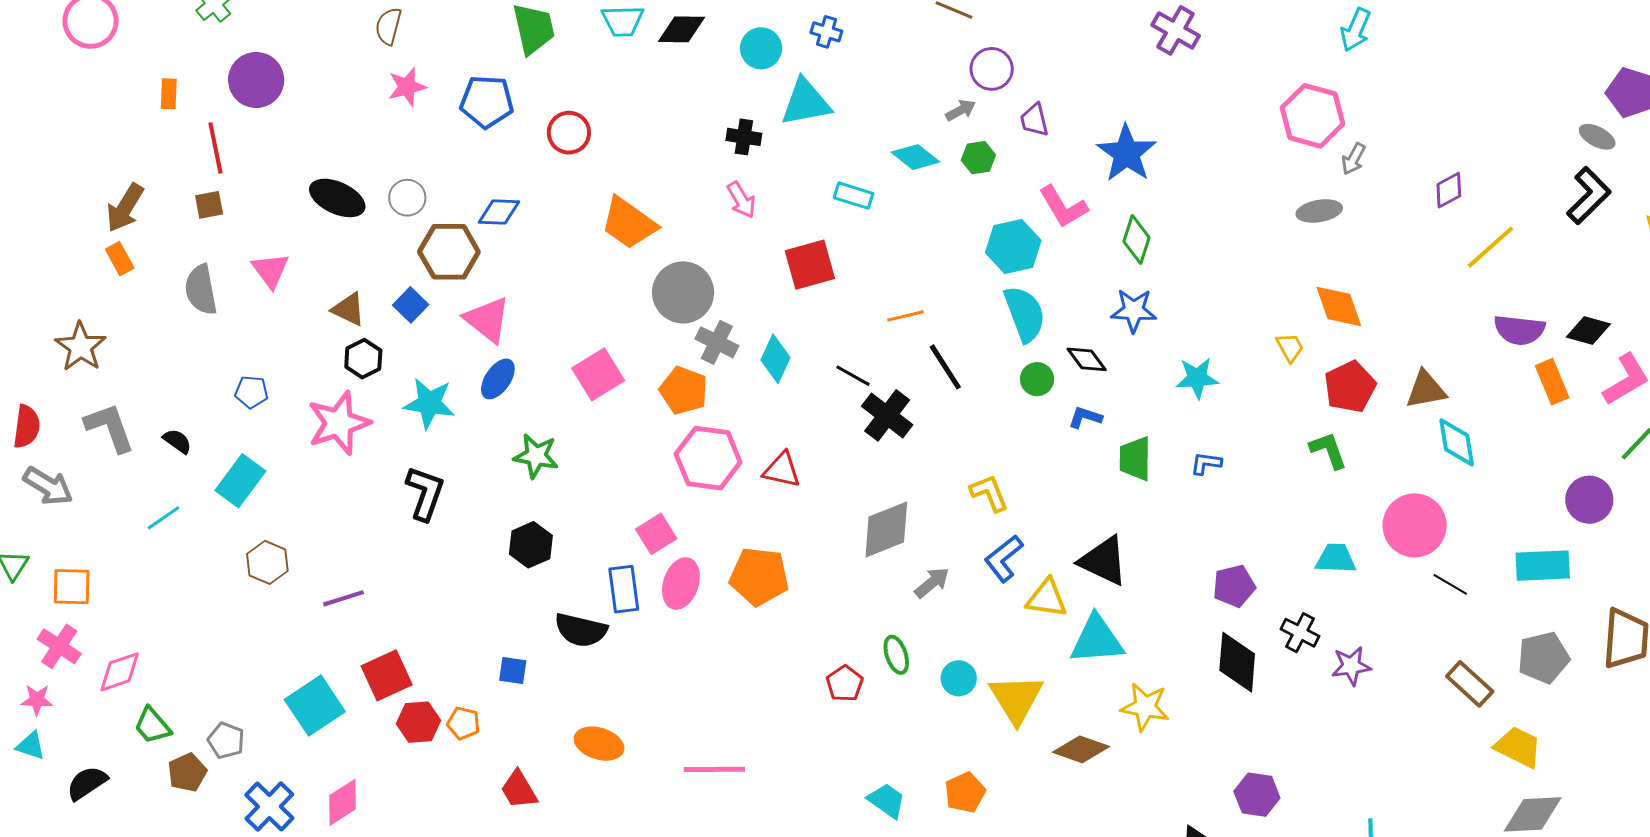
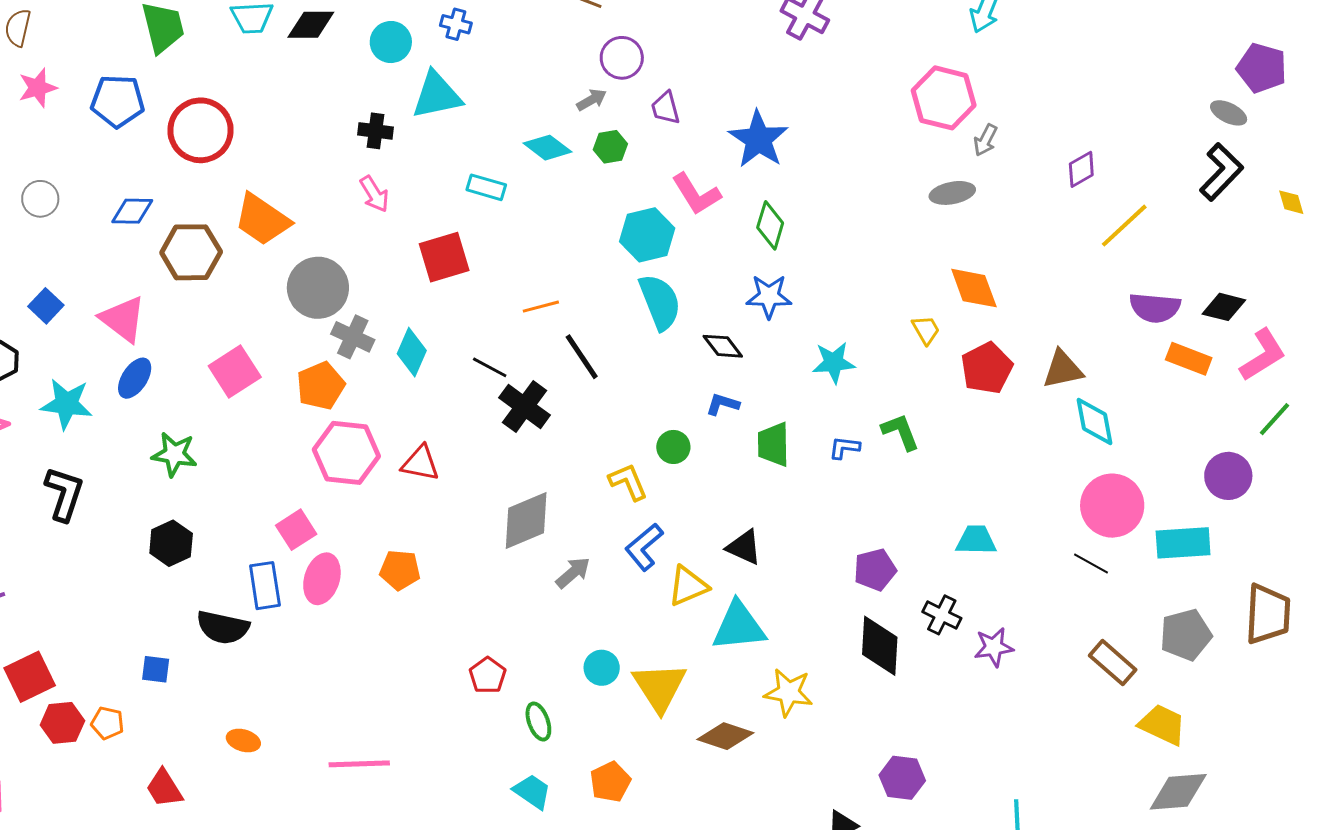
red circle: (569, 133) -> (201, 130), size x1.5
brown hexagon: (449, 252) -> (191, 252), moved
green circle: (1037, 379) -> (673, 447), moved
orange rectangle: (1552, 382) -> (1189, 359), turned -45
orange pentagon: (684, 391) -> (321, 386), turned 30
green L-shape: (1328, 450) -> (900, 432), moved
pink circle: (1415, 525) -> (1112, 506), moved
black triangle: (1104, 561) -> (744, 547), size x0.7
orange pentagon: (759, 576) -> (400, 570), size x0.7
yellow triangle: (1047, 598) -> (688, 586), turned -30
green ellipse: (896, 655) -> (538, 722), moved
orange ellipse: (599, 744) -> (243, 740), size x0.7

